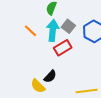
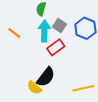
orange line: (31, 31) -> (14, 33), moved
black semicircle: (50, 76) -> (46, 77), size x1.5

